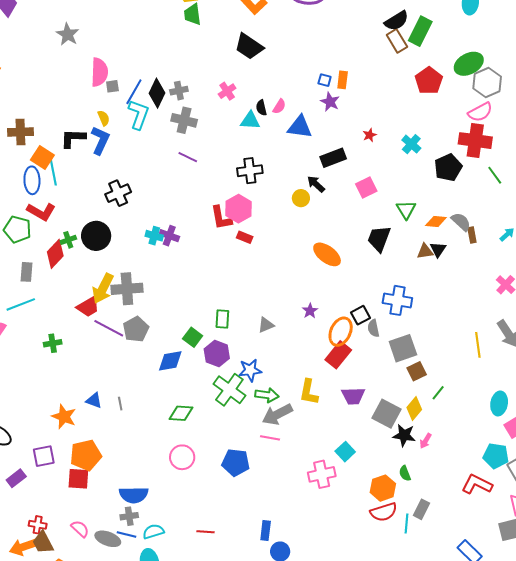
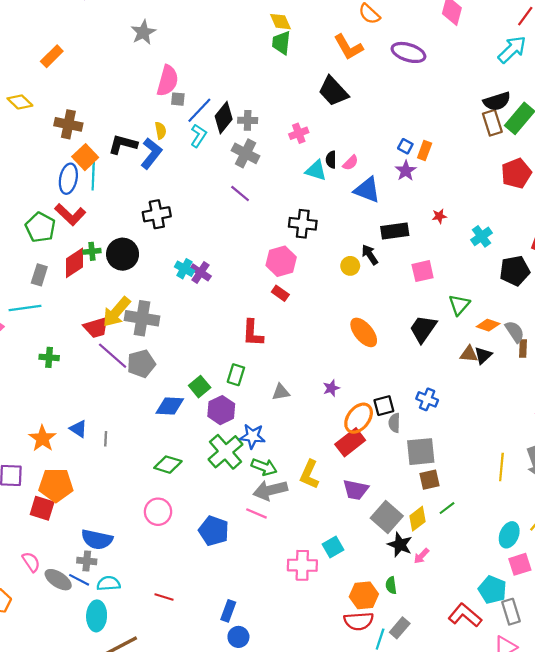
cyan L-shape: (139, 115) -> (199, 136), size x0.7
red L-shape: (221, 218) -> (253, 333), moved
blue cross: (397, 300) -> (427, 399), size x0.7

